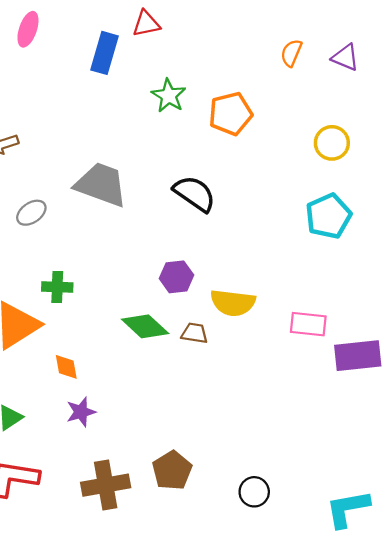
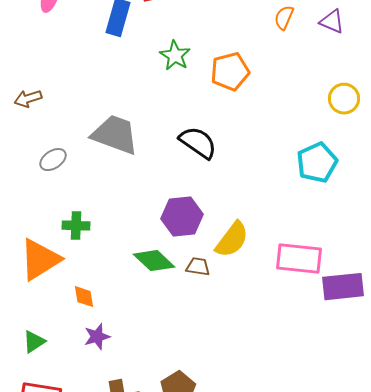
yellow circle: (332, 143) -> (344, 99), moved
purple hexagon: (177, 277) -> (182, 217), size x1.4
yellow semicircle: (233, 303) -> (232, 240), turned -60
pink rectangle: (308, 324) -> (299, 259), size x1.4

